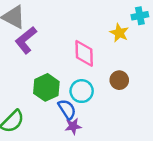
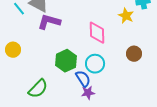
purple L-shape: (26, 40) -> (49, 22), turned 55
brown circle: (119, 80) -> (134, 54), moved

